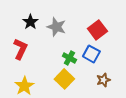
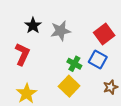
gray star: (56, 27) -> (61, 31), turned -30

